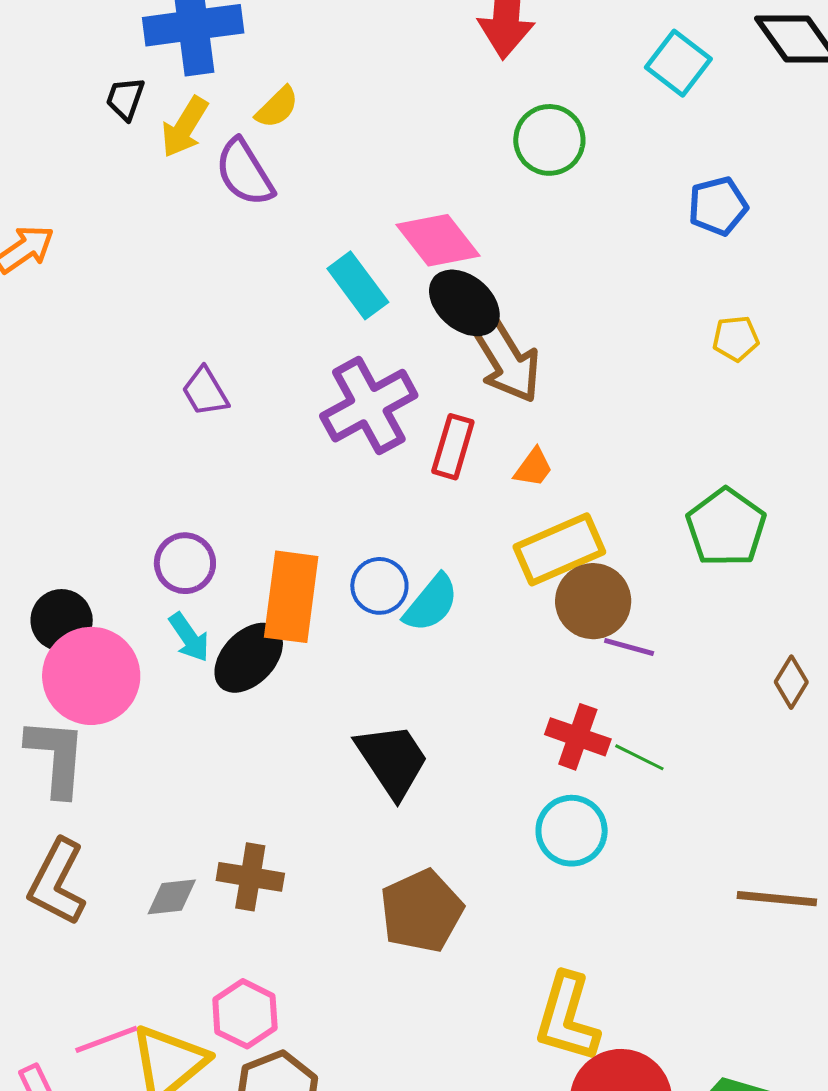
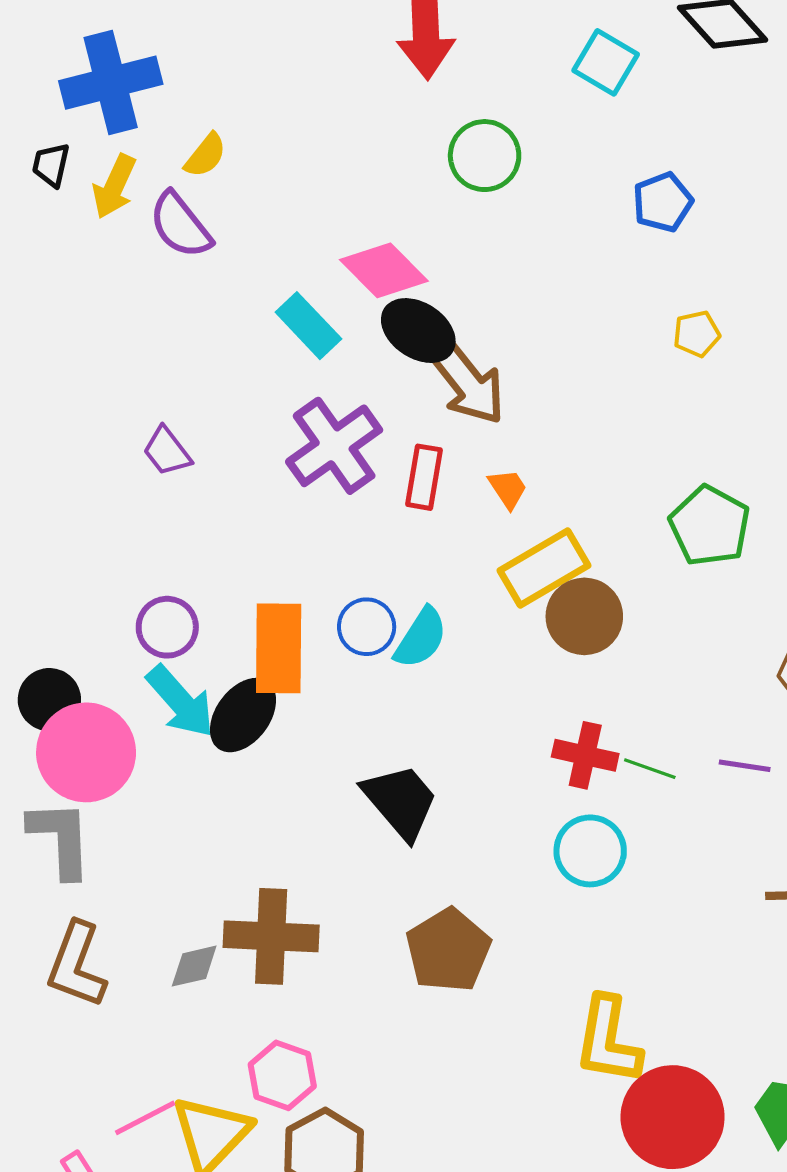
orange trapezoid: (533, 468) -> (508, 489), turned -63
cyan arrow: (189, 637) -> (180, 702), size x1.5
purple line: (629, 647) -> (745, 766), moved
brown cross: (250, 877) -> (271, 936), size x1.4

